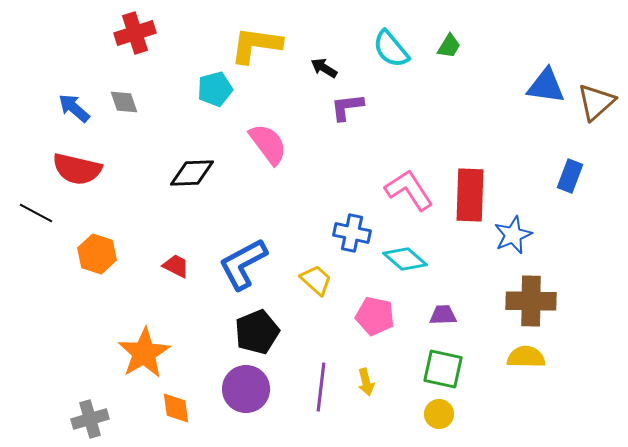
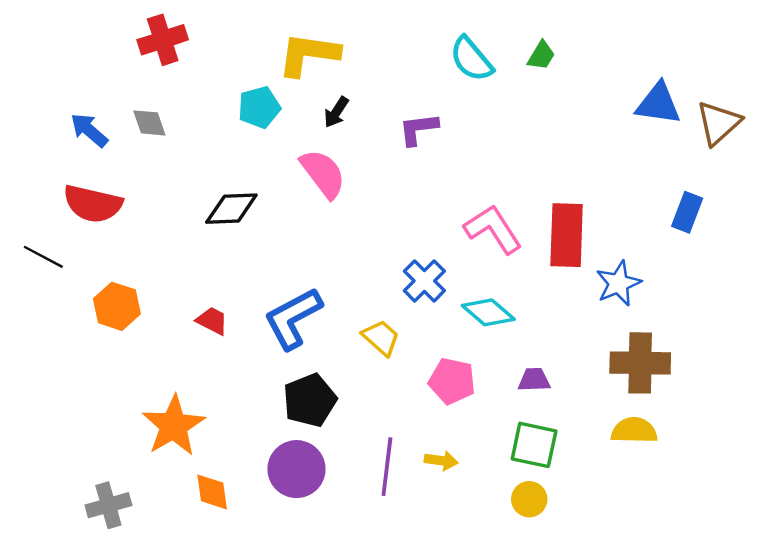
black arrow: (324, 68) -> (336, 112), moved, turned -88
blue cross: (352, 233) -> (424, 281), turned 33
yellow arrow: (366, 382) -> (441, 461), turned -68

